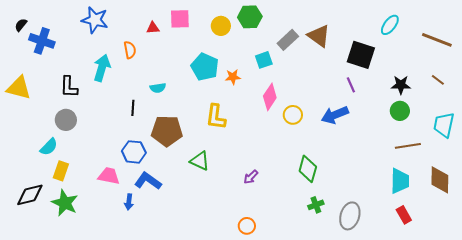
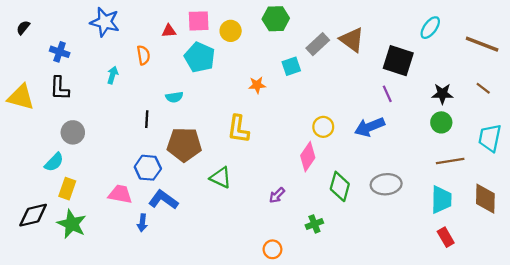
yellow circle: (221, 26) -> (231, 31), moved
blue cross: (42, 41) -> (60, 52), moved, size x0.7
cyan pentagon: (205, 67) -> (200, 57), moved
cyan arrow: (102, 68) -> (113, 75), size x0.6
black L-shape: (69, 87) -> (60, 88), moved
pink diamond: (270, 97) -> (308, 157), moved
green cross: (316, 205) -> (314, 224), moved
gray ellipse: (350, 216) -> (386, 184), moved, turned 68

